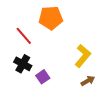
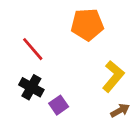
orange pentagon: (51, 18) -> (87, 25), moved

